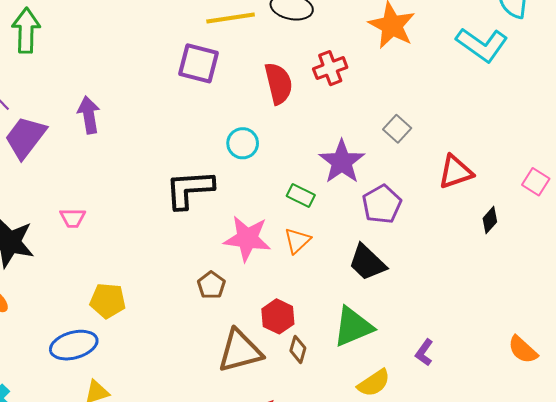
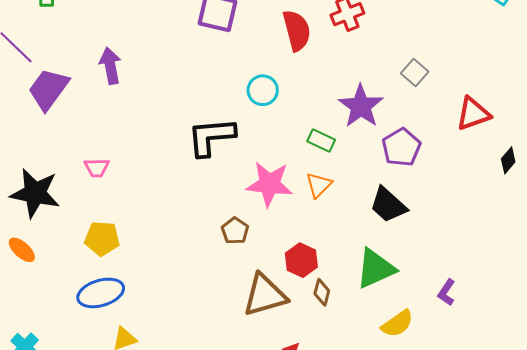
yellow pentagon: (108, 301) -> (102, 239), moved

